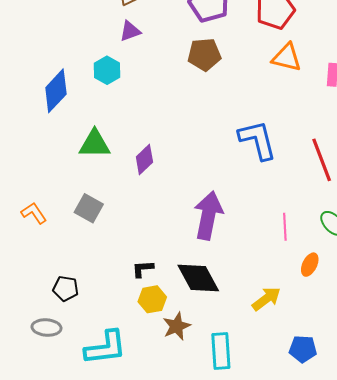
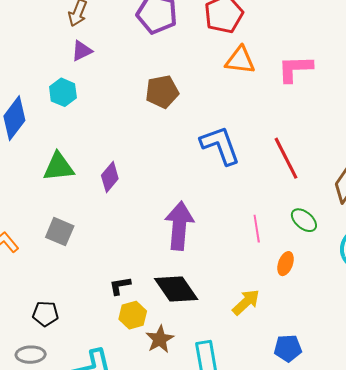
brown pentagon: (204, 54) -> (162, 92), moved

